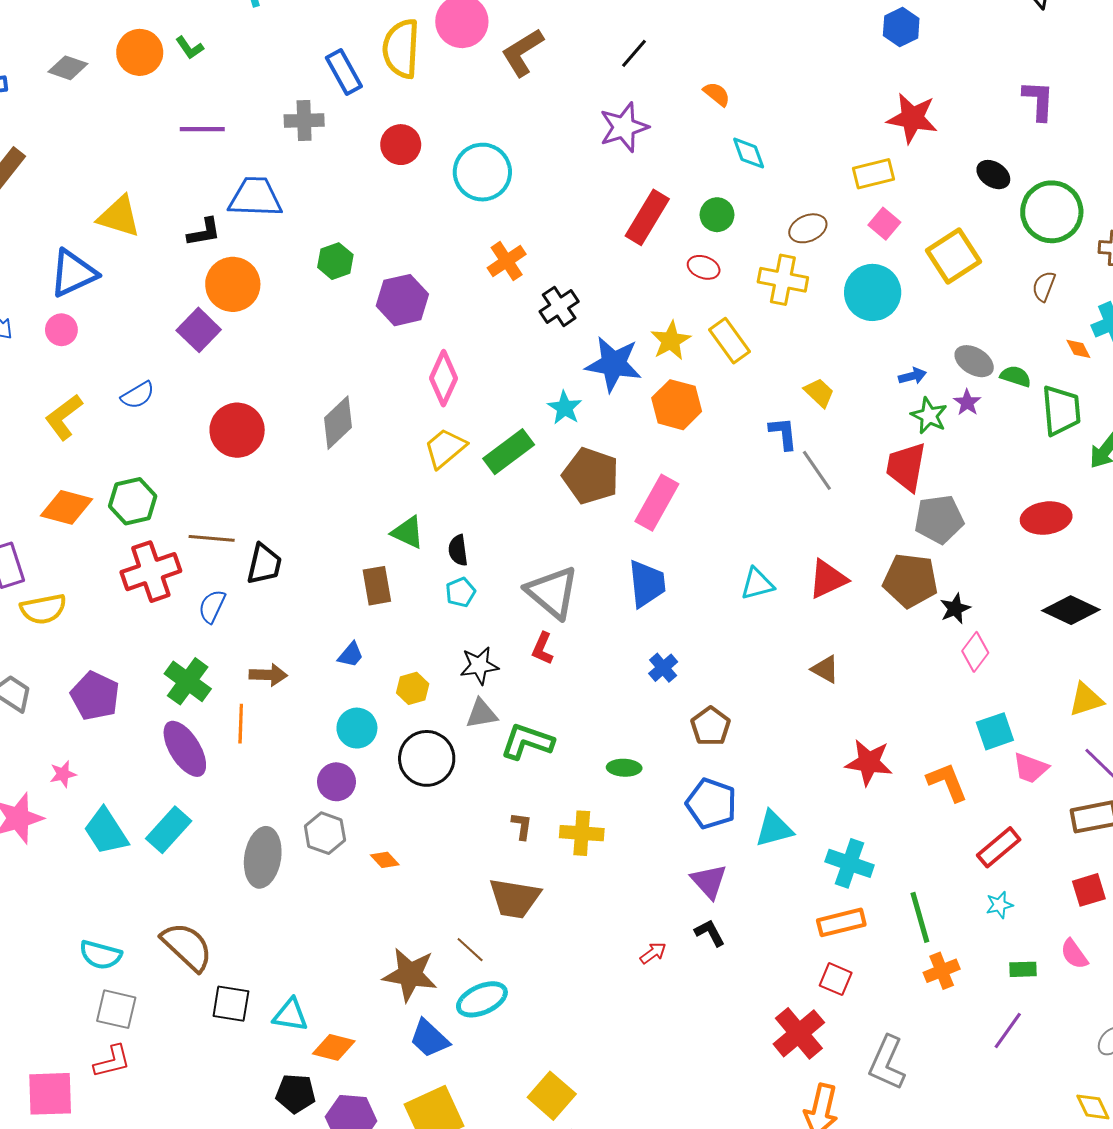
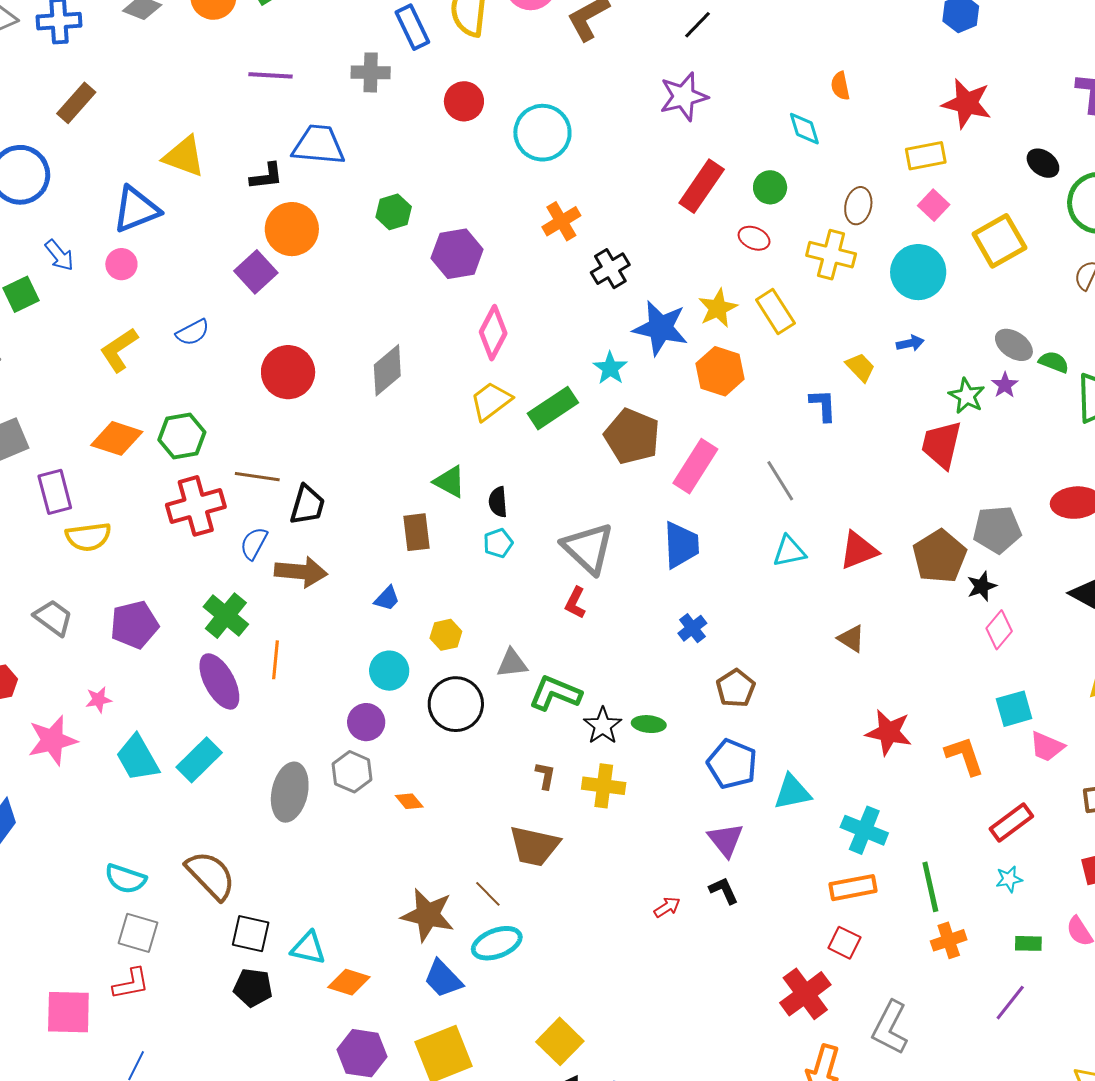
orange semicircle: (717, 94) -> (840, 86), moved, turned -144
brown ellipse: (808, 228) -> (858, 206), turned -57
blue arrow: (912, 376) -> (910, 343), moved
gray line: (817, 470) -> (780, 481), moved
gray pentagon: (939, 519) -> (997, 529), moved
brown pentagon: (910, 581) -> (940, 556), turned 30
black star: (479, 666) -> (603, 726), moved, turned -30
brown arrow: (268, 675) -> (301, 572), moved, size x1.4
purple pentagon: (95, 696) -> (134, 625), turned 30
black pentagon: (296, 1094) -> (253, 988), moved

